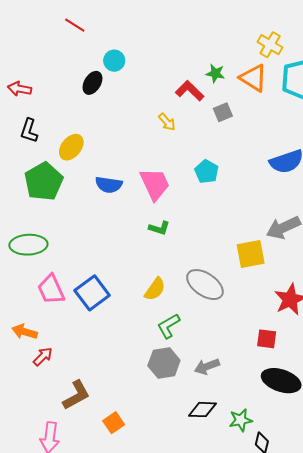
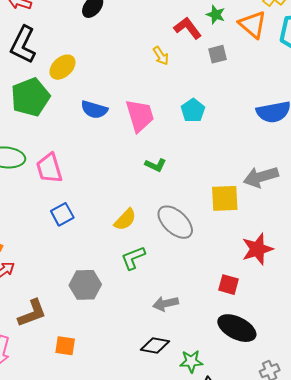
black L-shape: (29, 131) -> (23, 45), size x1.5
green L-shape: (159, 228) -> (155, 165), moved
pink trapezoid: (51, 289) -> (49, 168), moved
blue square: (92, 293) -> (62, 214), size x0.7
gray hexagon: (164, 363) -> (85, 285), moved
orange square: (114, 423) -> (65, 346), turned 35

